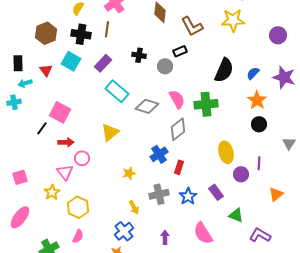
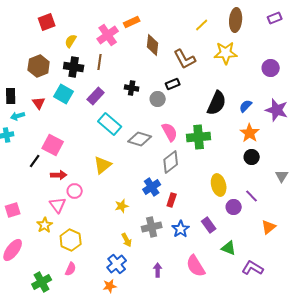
purple line: (259, 163) -> (252, 196), turned -48

